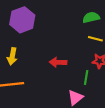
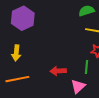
red arrow: (58, 62) -> (58, 71), moved

